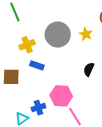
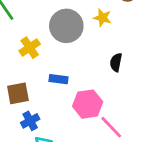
blue rectangle: (37, 65) -> (58, 79), moved
blue cross: (38, 108) -> (30, 121), moved

